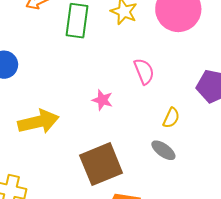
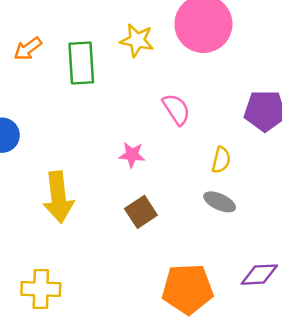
yellow arrow: (38, 122) -> (58, 197), turned 108
brown square: (101, 164) -> (141, 212), moved, size x0.6

